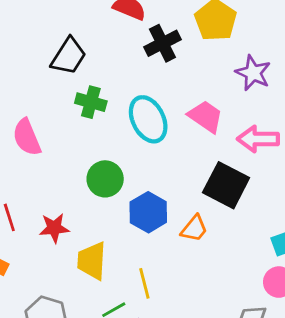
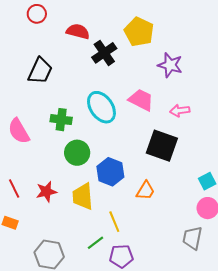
green cross: (91, 102) -> (61, 120), moved
pink arrow: (258, 139) -> (180, 111), size x0.7
orange trapezoid: (194, 229) -> (145, 191), moved
yellow trapezoid: (92, 261) -> (83, 196), moved

